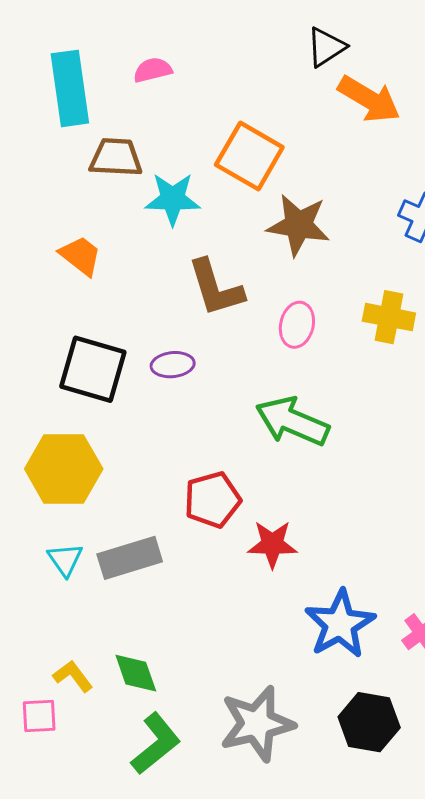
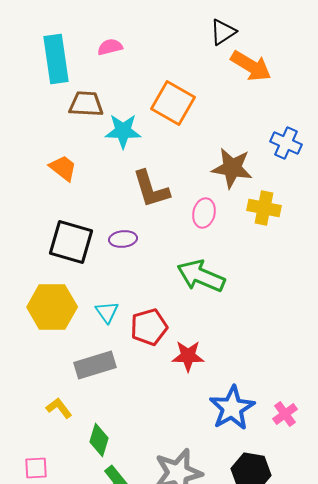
brown star: (298, 225) -> (232, 168), moved
cyan triangle: (65, 560) -> (107, 312), moved
green diamond: (136, 673) -> (99, 440), turned 36
yellow L-shape: (73, 676) -> (59, 408), moved

